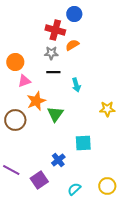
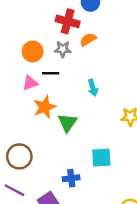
orange circle: (15, 62) -> (33, 52), moved
black line: (53, 72) -> (51, 73), moved
brown circle: (15, 120) -> (19, 156), moved
blue cross: (58, 160) -> (71, 178), turned 32

